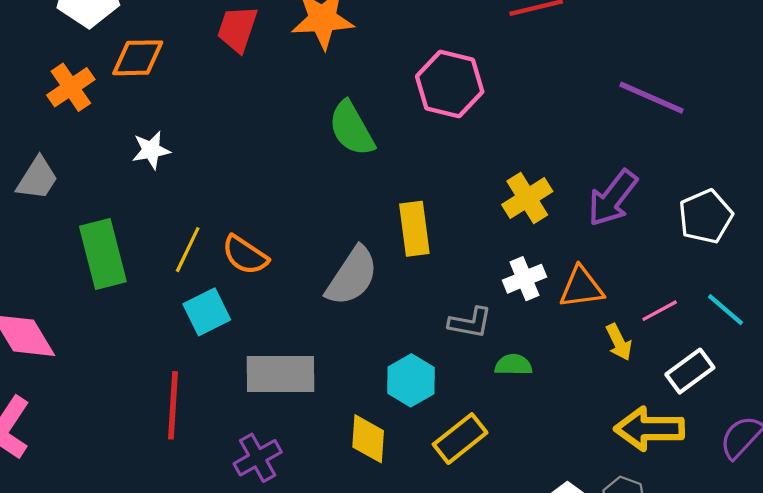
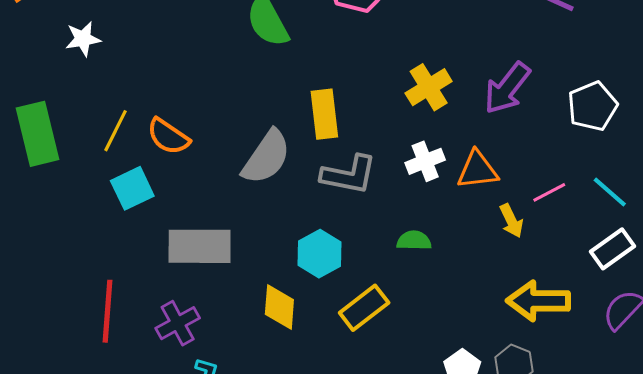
gray L-shape: (470, 323) -> (349, 175), moved, size x1.4
white rectangle: (690, 371) -> (613, 249), moved
red line: (173, 405) -> (108, 311), moved

